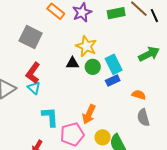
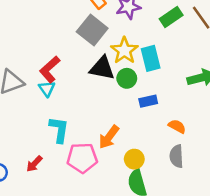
green rectangle: (116, 13) -> (171, 17), turned -36
gray square: (31, 37) -> (92, 30), moved
black triangle: (72, 63) -> (102, 68), size x1.5
cyan rectangle: (114, 64) -> (151, 58), moved
yellow circle: (103, 137) -> (134, 159), moved

